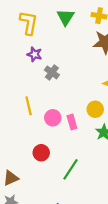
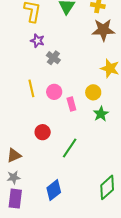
pink circle: (53, 118) -> (54, 92), moved

